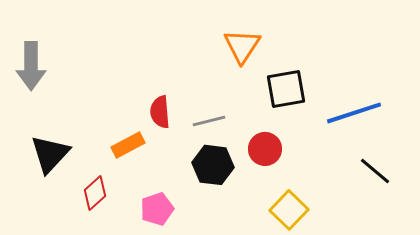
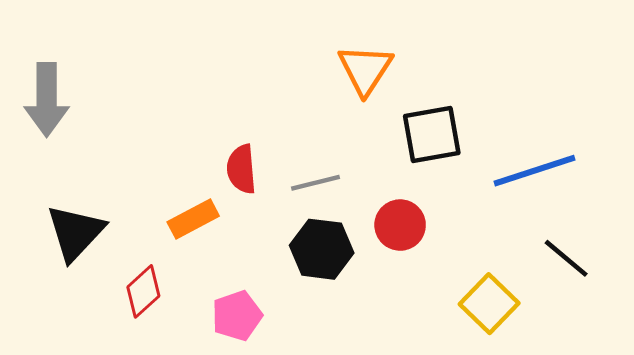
yellow square: (289, 210) -> (489, 304), moved

